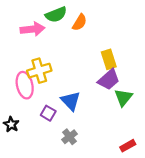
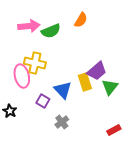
green semicircle: (56, 15) -> (51, 31), moved
orange semicircle: (80, 22) -> (81, 20), moved
yellow rectangle: (109, 59) -> (85, 82), moved
yellow cross: (39, 71) -> (35, 63), turned 30

